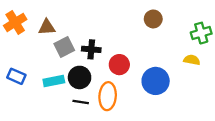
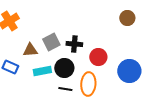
brown triangle: (47, 27) -> (30, 50), moved

